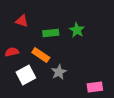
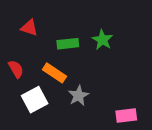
red semicircle: (12, 52) -> (16, 69), turned 72

